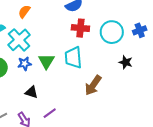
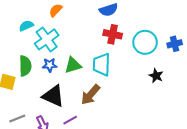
green triangle: (46, 61) -> (73, 65), turned 36
brown arrow: (93, 85) -> (91, 95), moved
black triangle: (31, 92) -> (53, 96), size x1.6

